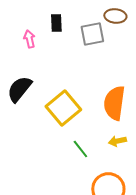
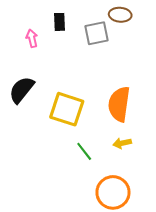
yellow square: (63, 108) -> (67, 109), turned -32

